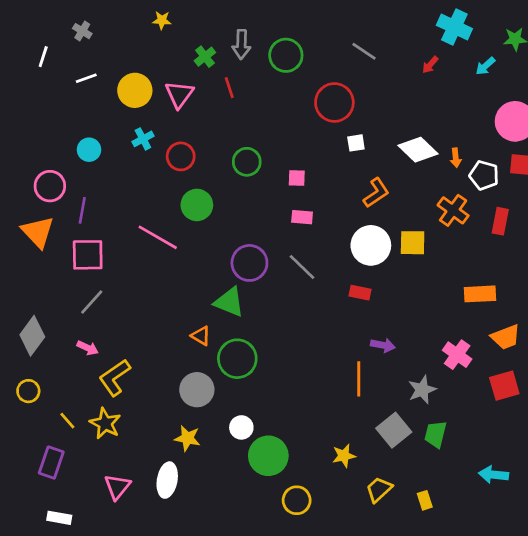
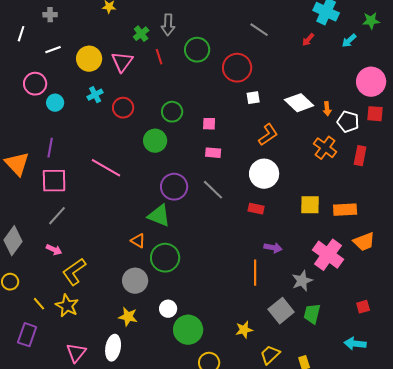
gray cross: (82, 31) -> (50, 15), turned -32
green circle: (286, 55) -> (197, 50), moved
pink circle: (50, 186) -> (35, 84), moved
green circle: (197, 205) -> (155, 141), moved
yellow square: (413, 243) -> (310, 205), moved
pink cross: (457, 355) -> (328, 255), size x1.4
red square: (504, 386) -> (363, 307), moved, size x0.6

